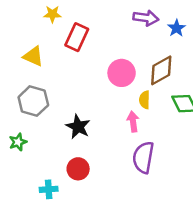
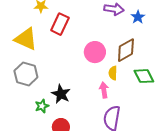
yellow triangle: (33, 56) -> (26, 39), size x1.4
green star: (18, 142) -> (42, 106), moved

